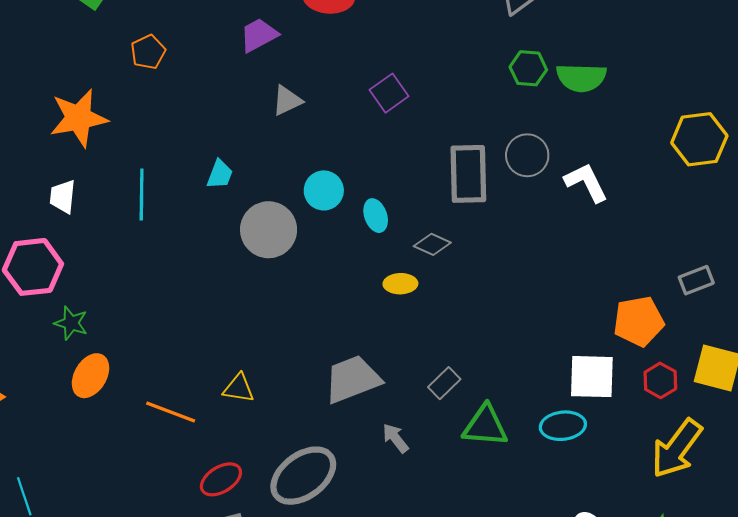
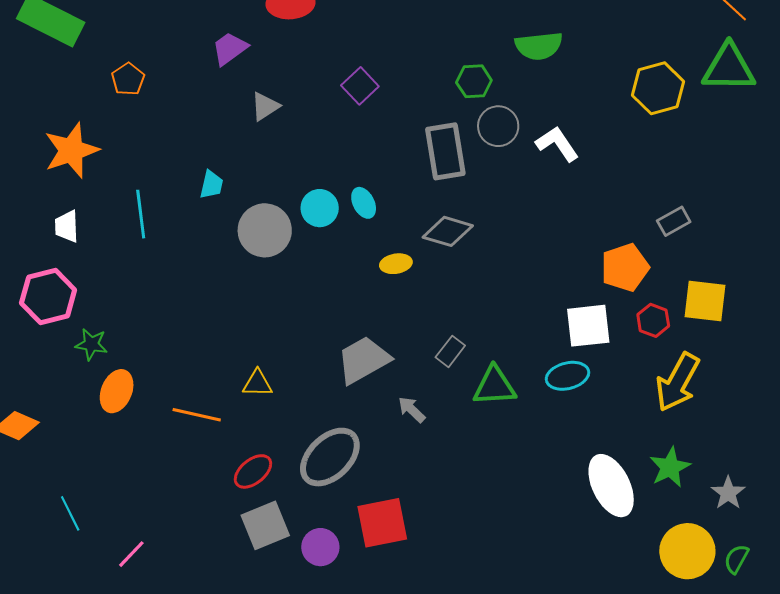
green hexagon: (528, 68) -> (474, 81), moved
cyan circle: (324, 190) -> (320, 208), moved
gray diamond: (432, 244) -> (448, 231), moved, size x1.4

